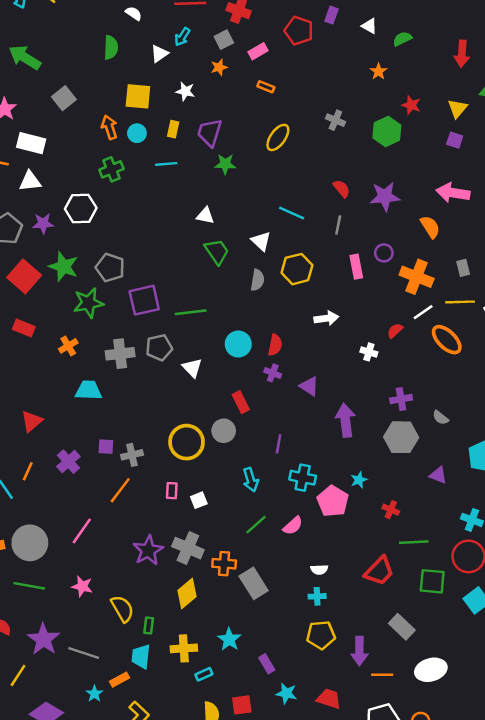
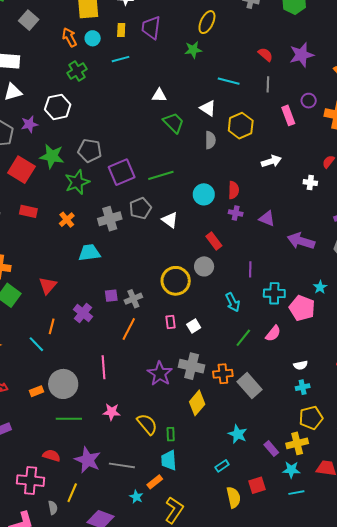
green star: (225, 164) -> (193, 50), moved
purple arrow: (345, 420) -> (301, 241), turned -56
pink line: (82, 531) -> (103, 367), turned -30
yellow cross: (184, 648) -> (297, 443), moved

